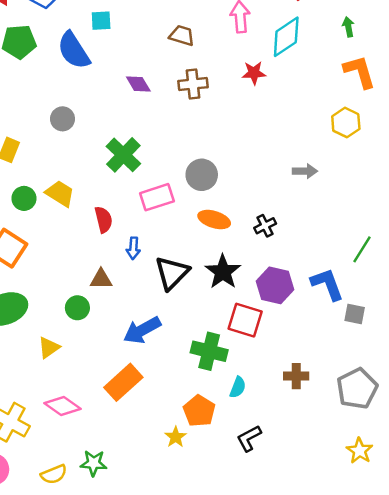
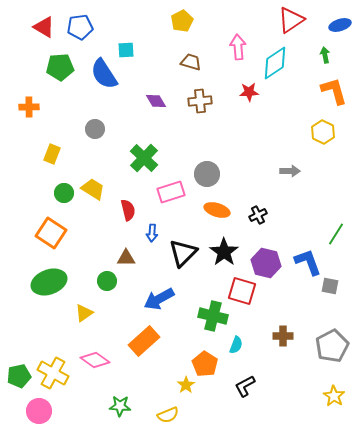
yellow semicircle: (54, 474) -> (168, 415), moved

